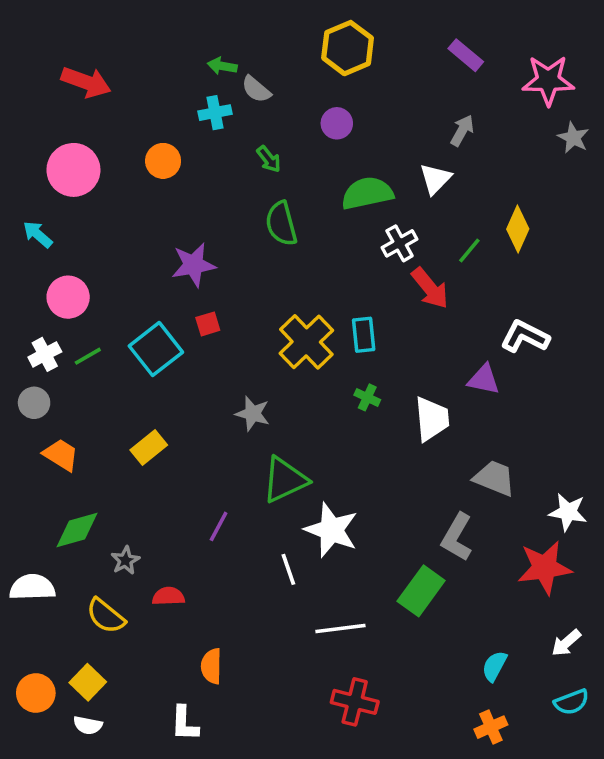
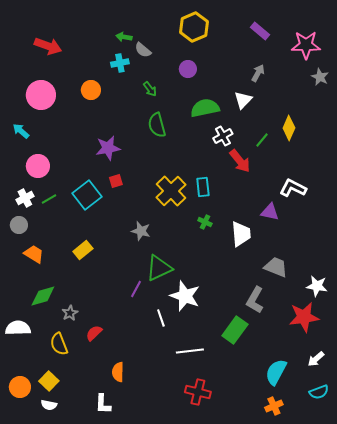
purple line: (219, 526) -> (136, 289), moved
red semicircle: (168, 596) -> (94, 333), turned -42
yellow semicircle: (106, 616) -> (59, 344), turned 30
cyan semicircle: (494, 666) -> (276, 372), size x1.5

